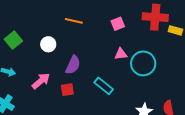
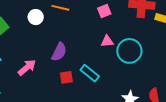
white circle: (48, 44) -> (36, 17), moved
red square: (67, 90) -> (66, 77), moved

